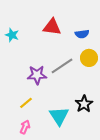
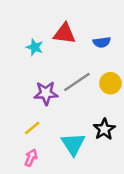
cyan star: (12, 35) -> (35, 47), moved
yellow circle: (89, 58) -> (110, 83), moved

